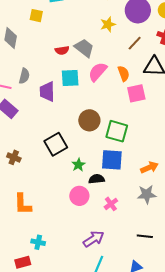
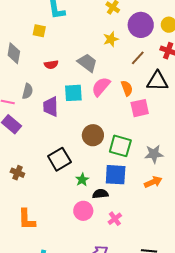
red semicircle: (62, 50) -> (51, 65), moved
gray star: (147, 194) -> (154, 154), moved

